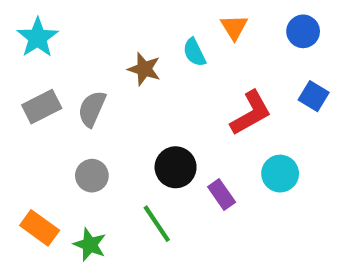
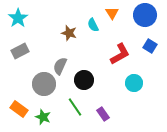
blue circle: (303, 31) -> (145, 15), size x1.5
gray semicircle: (92, 109) -> (60, 66), moved
gray circle: (92, 176) -> (44, 84), size x1.5
purple rectangle: (222, 194) -> (103, 114), moved

